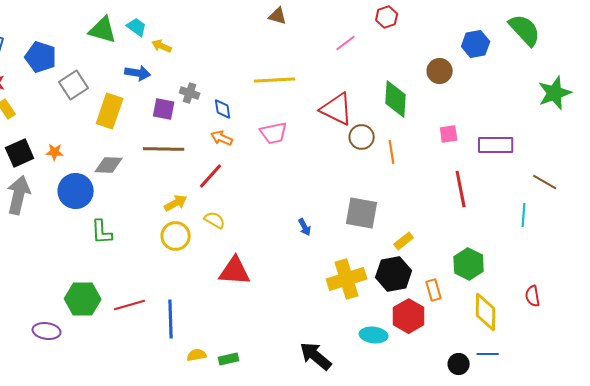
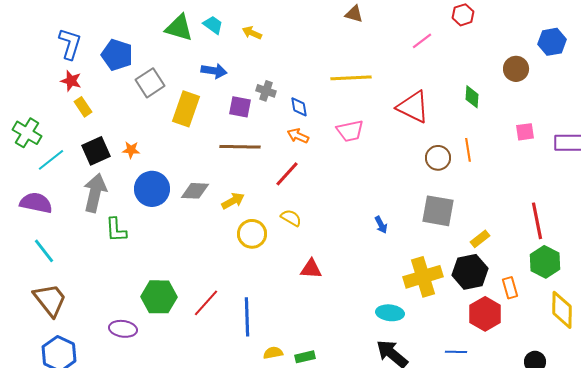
yellow arrow: (162, 46) -> (252, 33), moved
green diamond: (396, 99) -> (472, 97), size x0.6
brown circle: (362, 137) -> (438, 158), moved
gray diamond: (109, 165) -> (195, 191), moved
red line: (461, 189) -> (537, 221), moved
yellow arrow: (176, 203) -> (233, 201), moved
green L-shape: (102, 232) -> (116, 230), moved
red triangle: (235, 271) -> (311, 269), size x0.7
red line: (130, 305) -> (206, 303), turned -32
cyan ellipse: (374, 335) -> (390, 313), moved
blue line: (488, 354) -> (456, 352), moved

